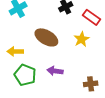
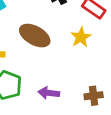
purple arrow: (55, 71) -> (49, 93), moved

